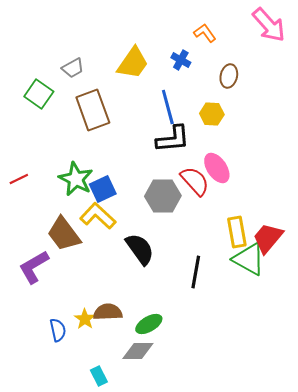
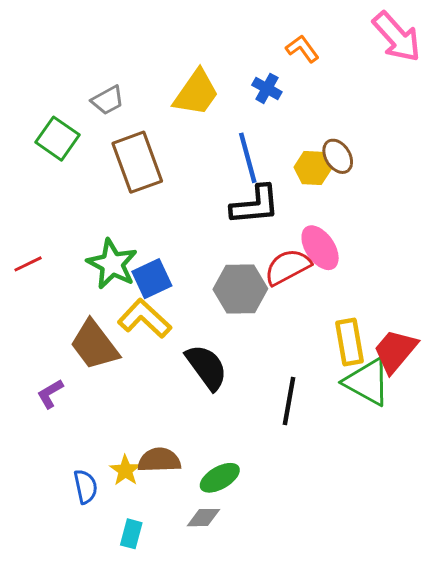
brown ellipse: (229, 76) -> (338, 156), moved, turned -45
red semicircle: (195, 181) -> (288, 267), turned -76
purple L-shape: (34, 267) -> (50, 394), size x0.6
gray diamond: (138, 351) -> (204, 518), size x0.7
cyan rectangle: (99, 376) -> (131, 534), moved, turned 42

